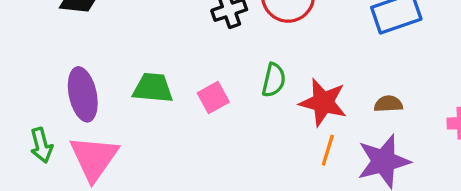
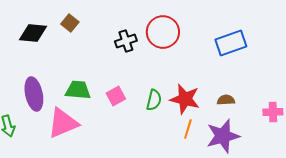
green semicircle: (274, 80) -> (154, 100), moved
pink triangle: (94, 158) -> (63, 123), moved, turned 32

